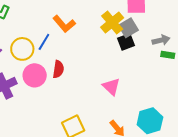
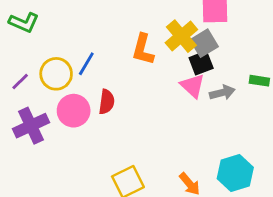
orange L-shape: (64, 24) -> (143, 49), moved, turned 55
gray arrow: (161, 40) -> (222, 93), moved
pink triangle: (111, 87) -> (193, 86), moved

